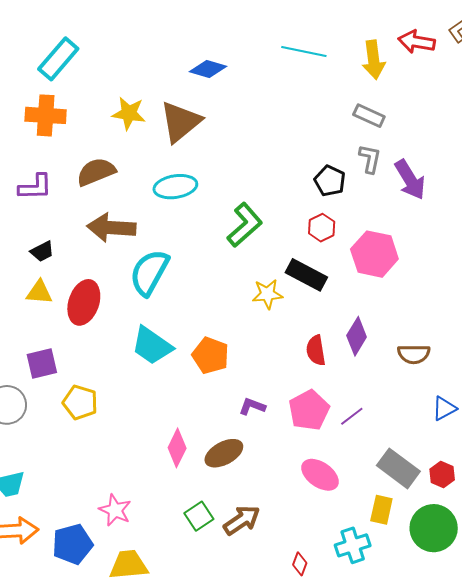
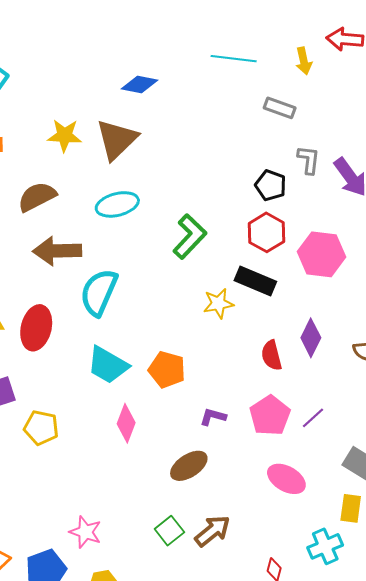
yellow arrow: (374, 60) -> (304, 61), size x0.7
gray rectangle: (369, 116) -> (280, 108), moved
red hexagon: (322, 228) -> (267, 232), size x1.4
pink diamond: (177, 448) -> (126, 423), moved

